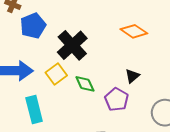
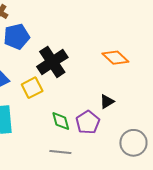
green diamond: (85, 84) -> (61, 121), moved

